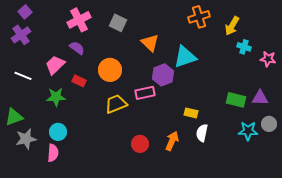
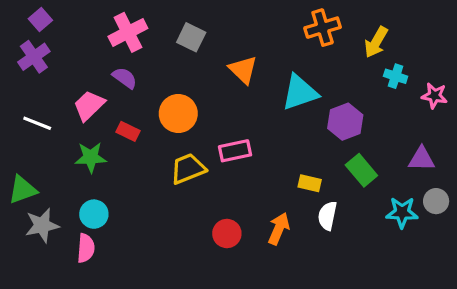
purple hexagon: (163, 75) -> (345, 122), moved
green rectangle: (236, 100) -> (361, 170), moved, turned 36

